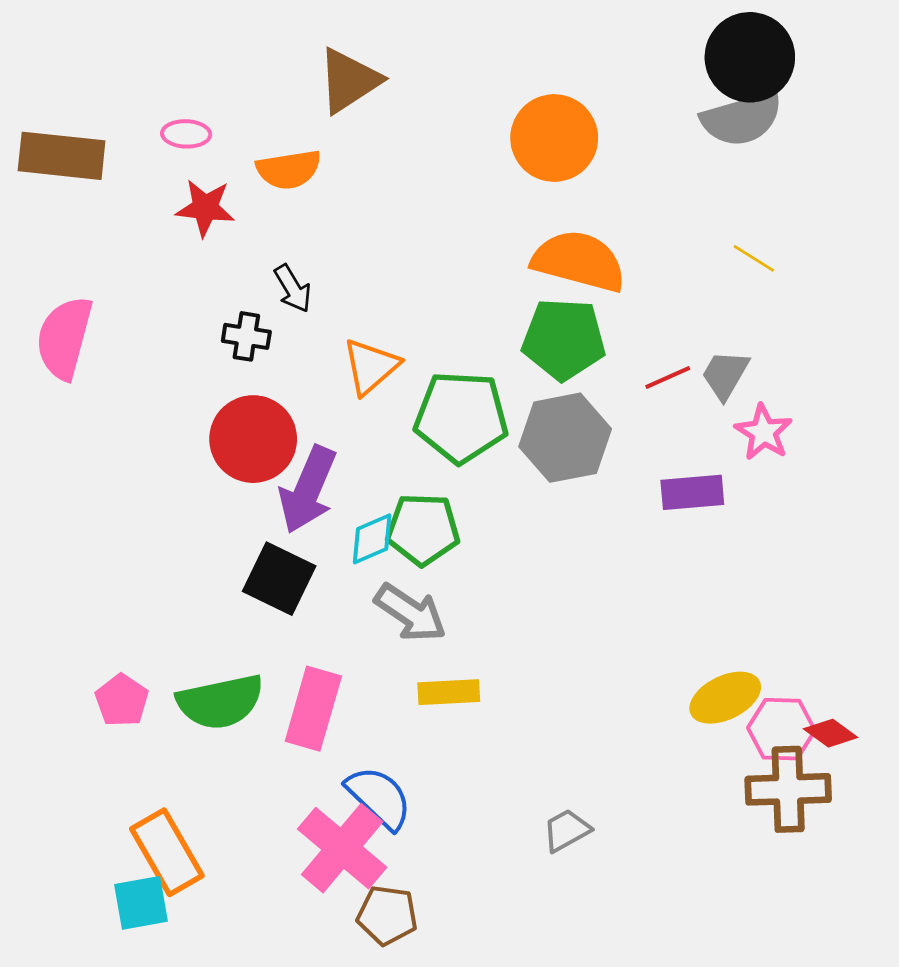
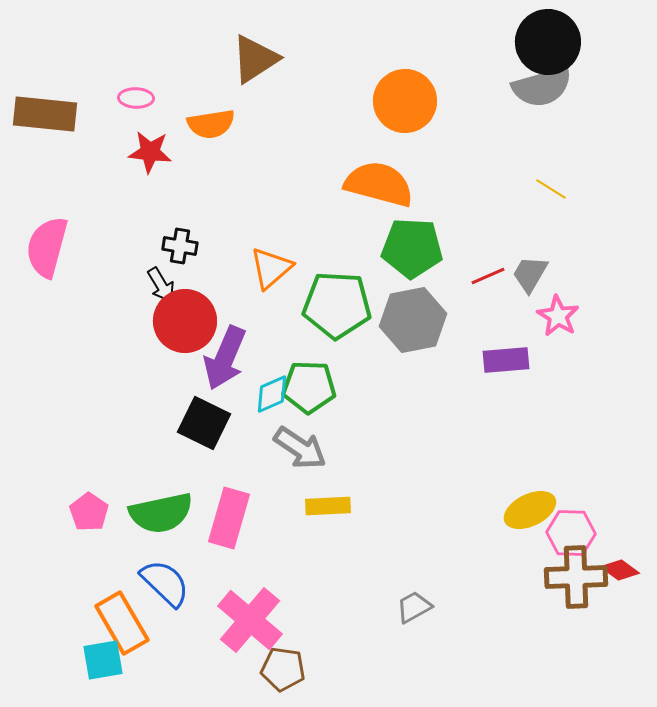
orange semicircle: (579, 261) -> (379, 184), moved
black arrow: (293, 289) -> (161, 285), moved
red diamond: (831, 733) -> (620, 570), moved
blue semicircle: (379, 798) -> (165, 583), moved

